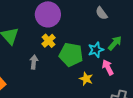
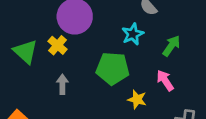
yellow cross: (49, 41) -> (58, 45), moved
cyan star: (96, 50) -> (133, 34), moved

